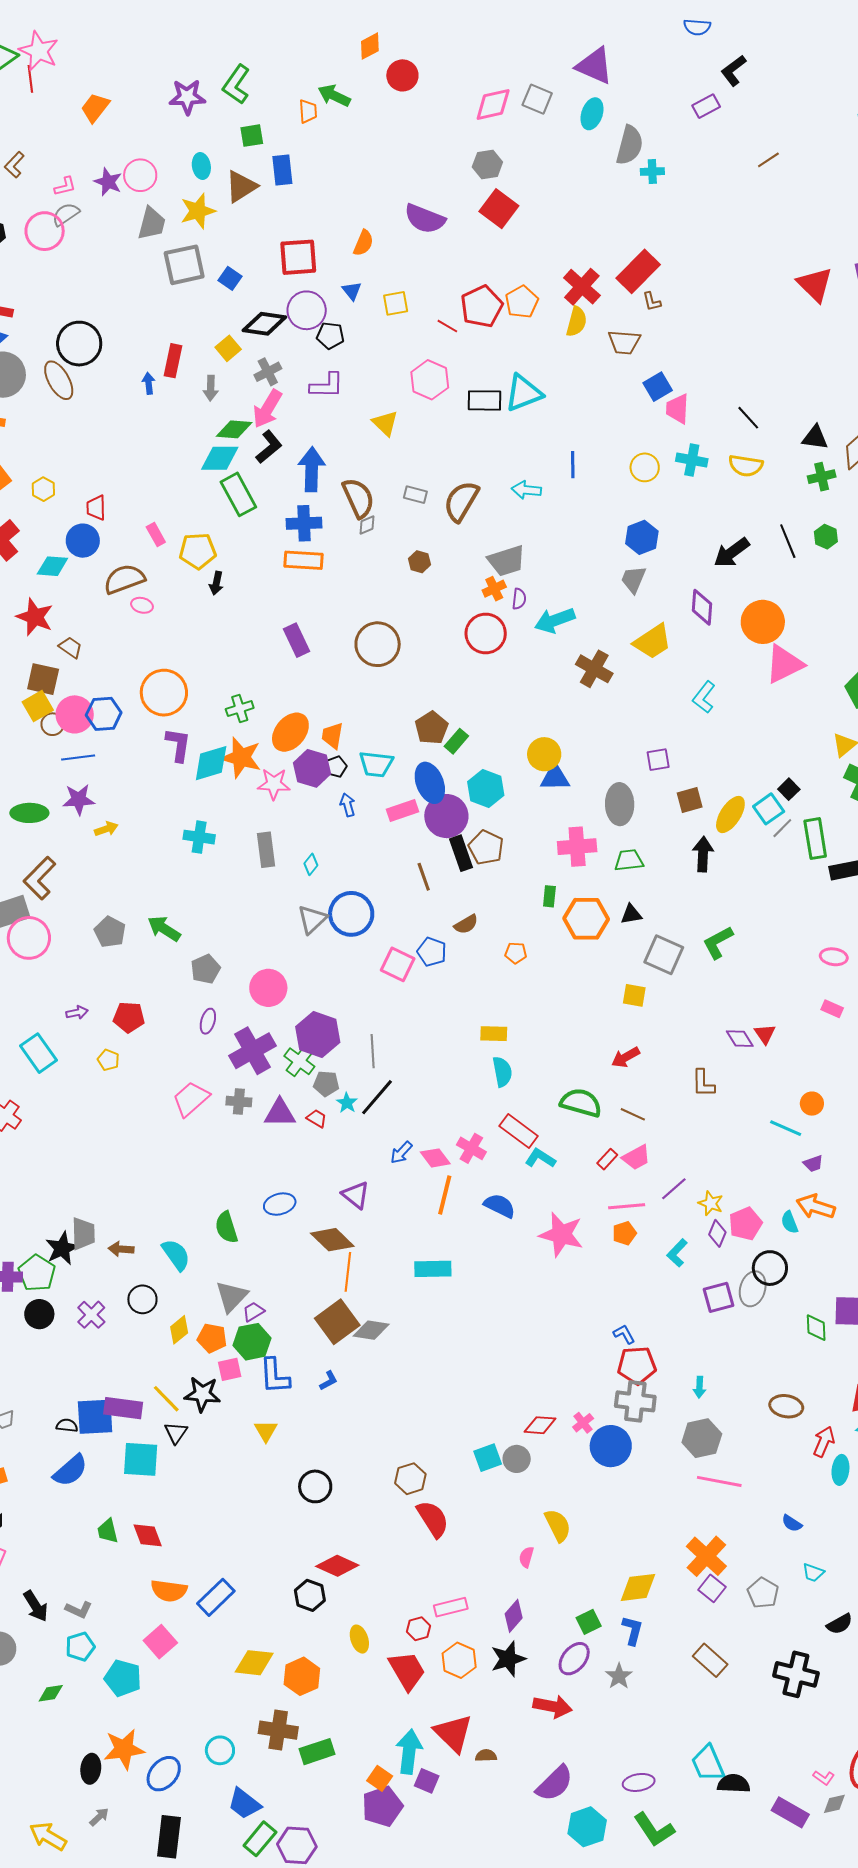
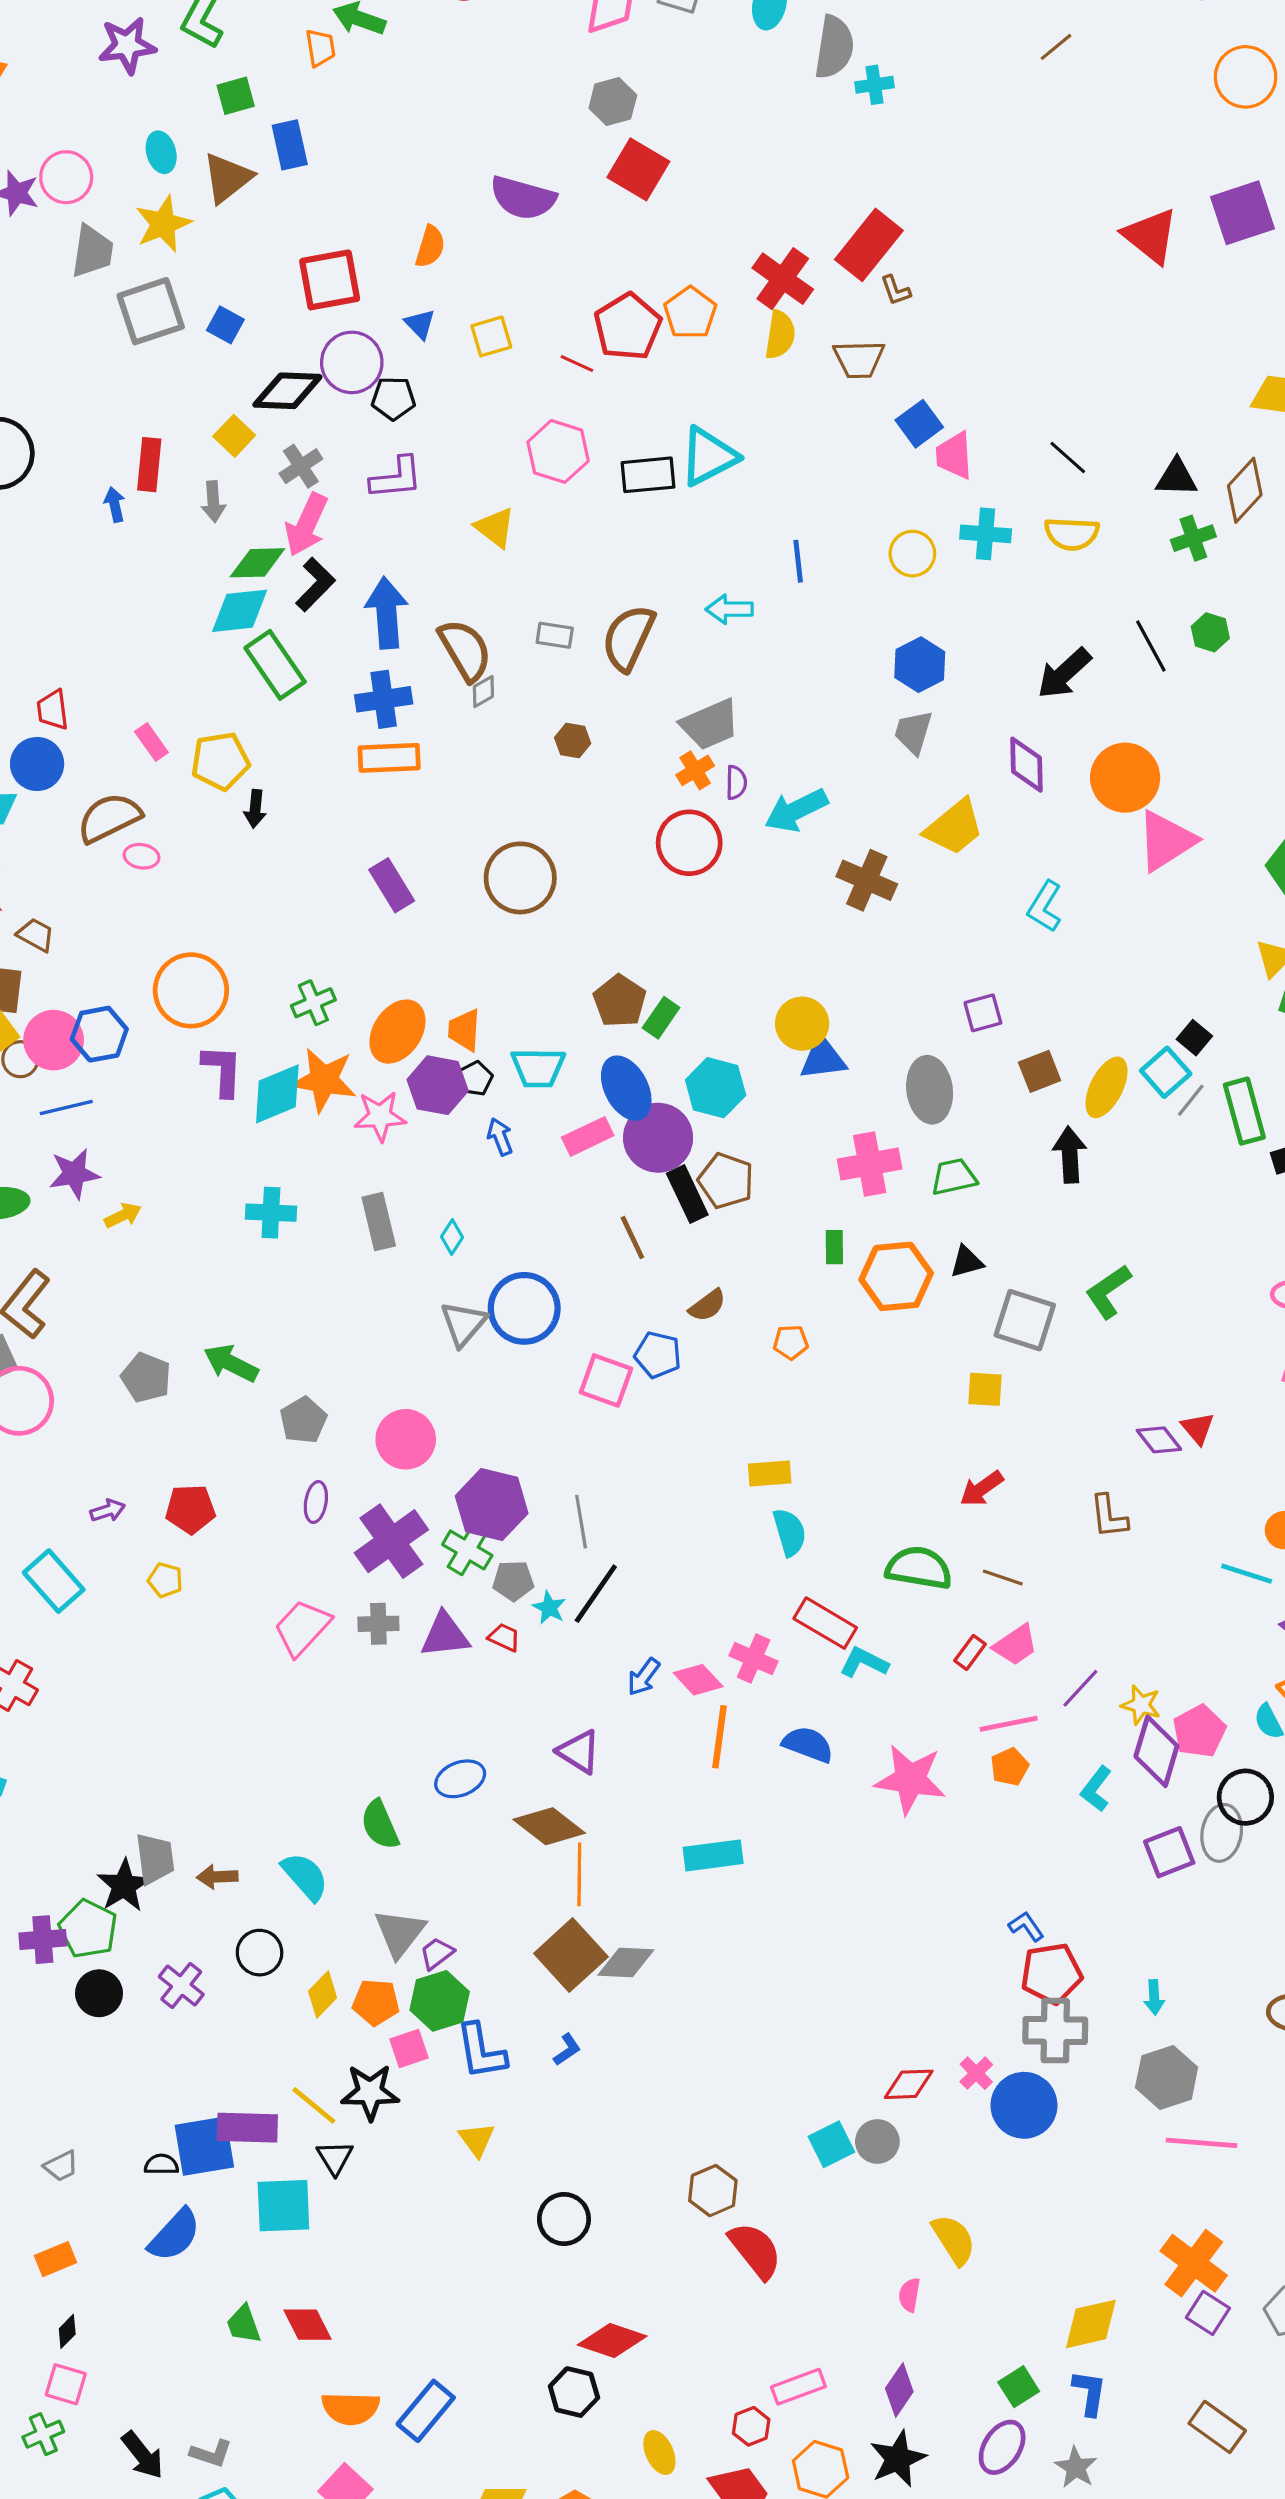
purple diamond: (717, 1233) -> (1156, 1751), size x1.6

